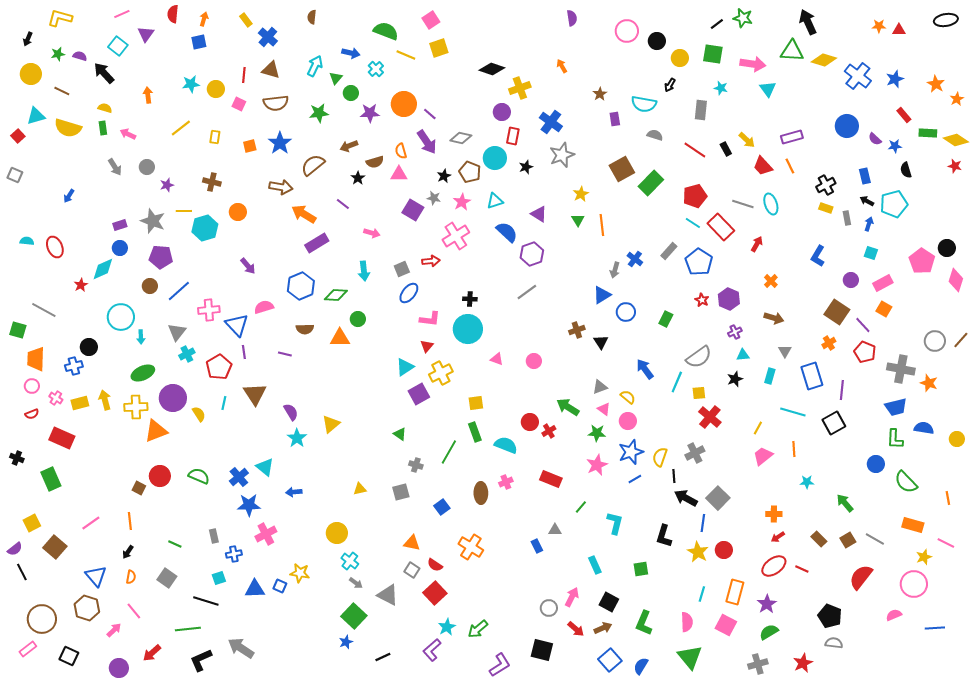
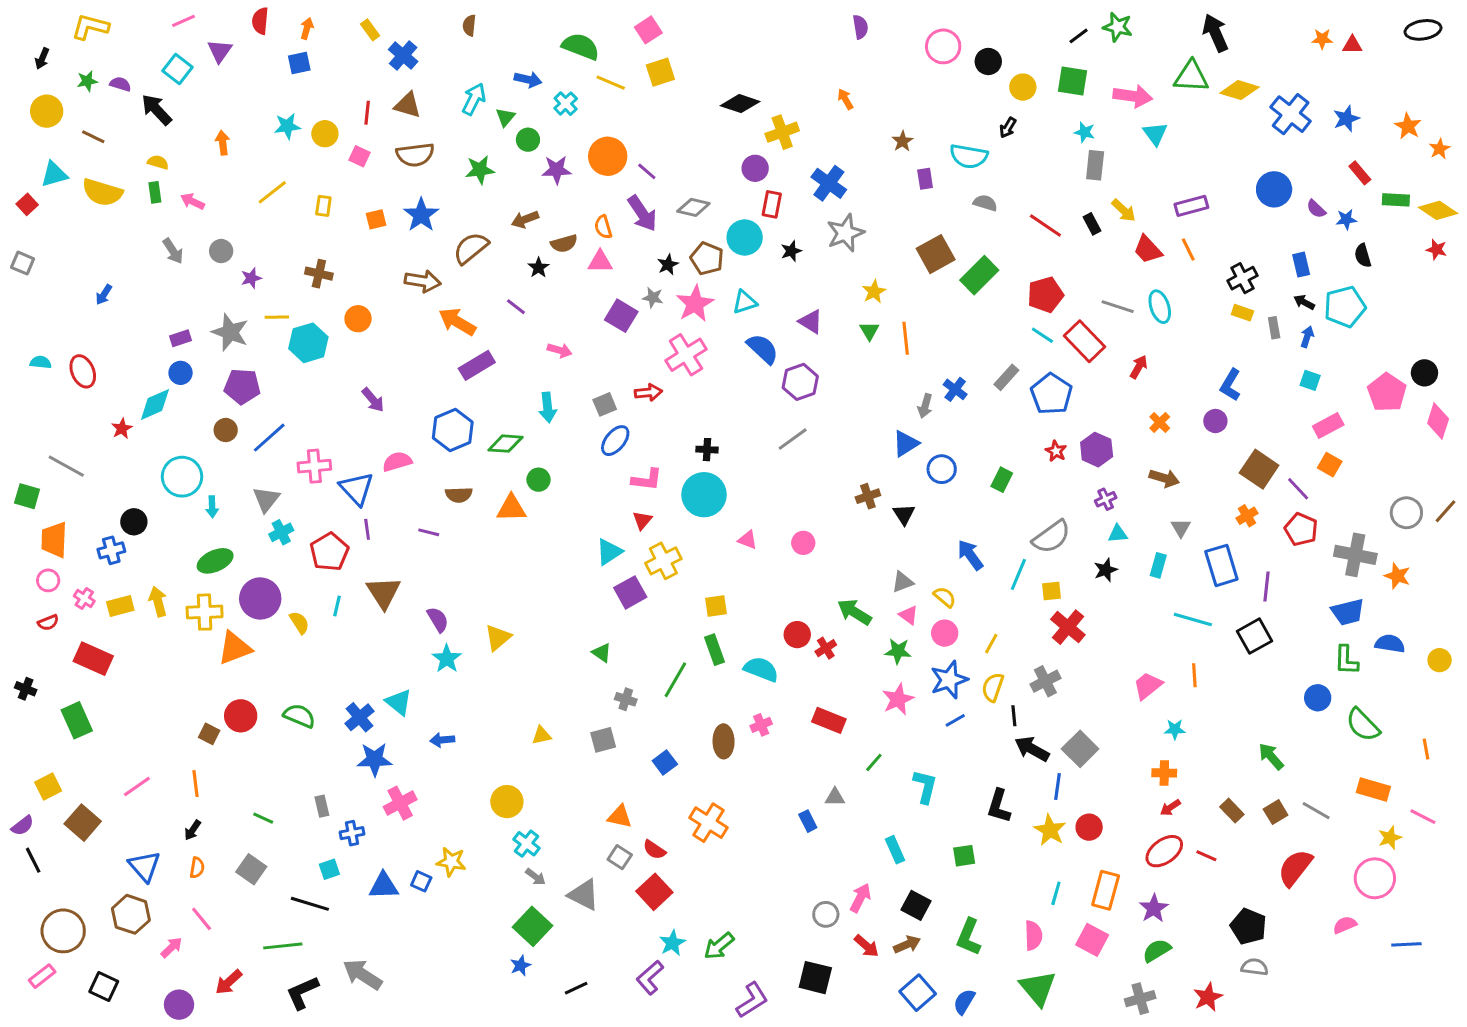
gray rectangle: (701, 110) -> (1095, 165), moved
pink star: (462, 202) -> (695, 304), size x1.4
purple circle: (851, 280) -> (1215, 421), moved
yellow line: (758, 428) -> (991, 644), moved
cyan star: (807, 482) -> (1175, 729), moved

